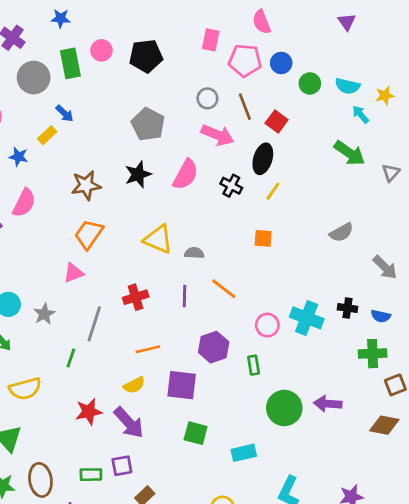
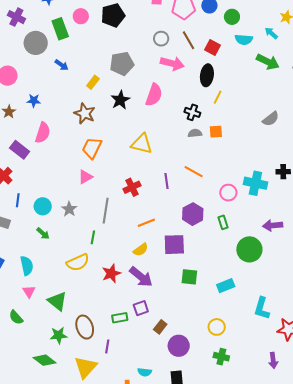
cyan semicircle: (347, 86) -> (244, 40), moved
gray pentagon: (148, 124) -> (122, 64), turned -30
yellow rectangle: (47, 135) -> (93, 82), moved
brown star: (86, 185) -> (85, 113), turned -30
black cross: (231, 186) -> (192, 112), moved
gray semicircle: (194, 253) -> (195, 133), moved
yellow semicircle: (25, 389) -> (78, 262), moved
purple arrow: (328, 404) -> (273, 225), moved

